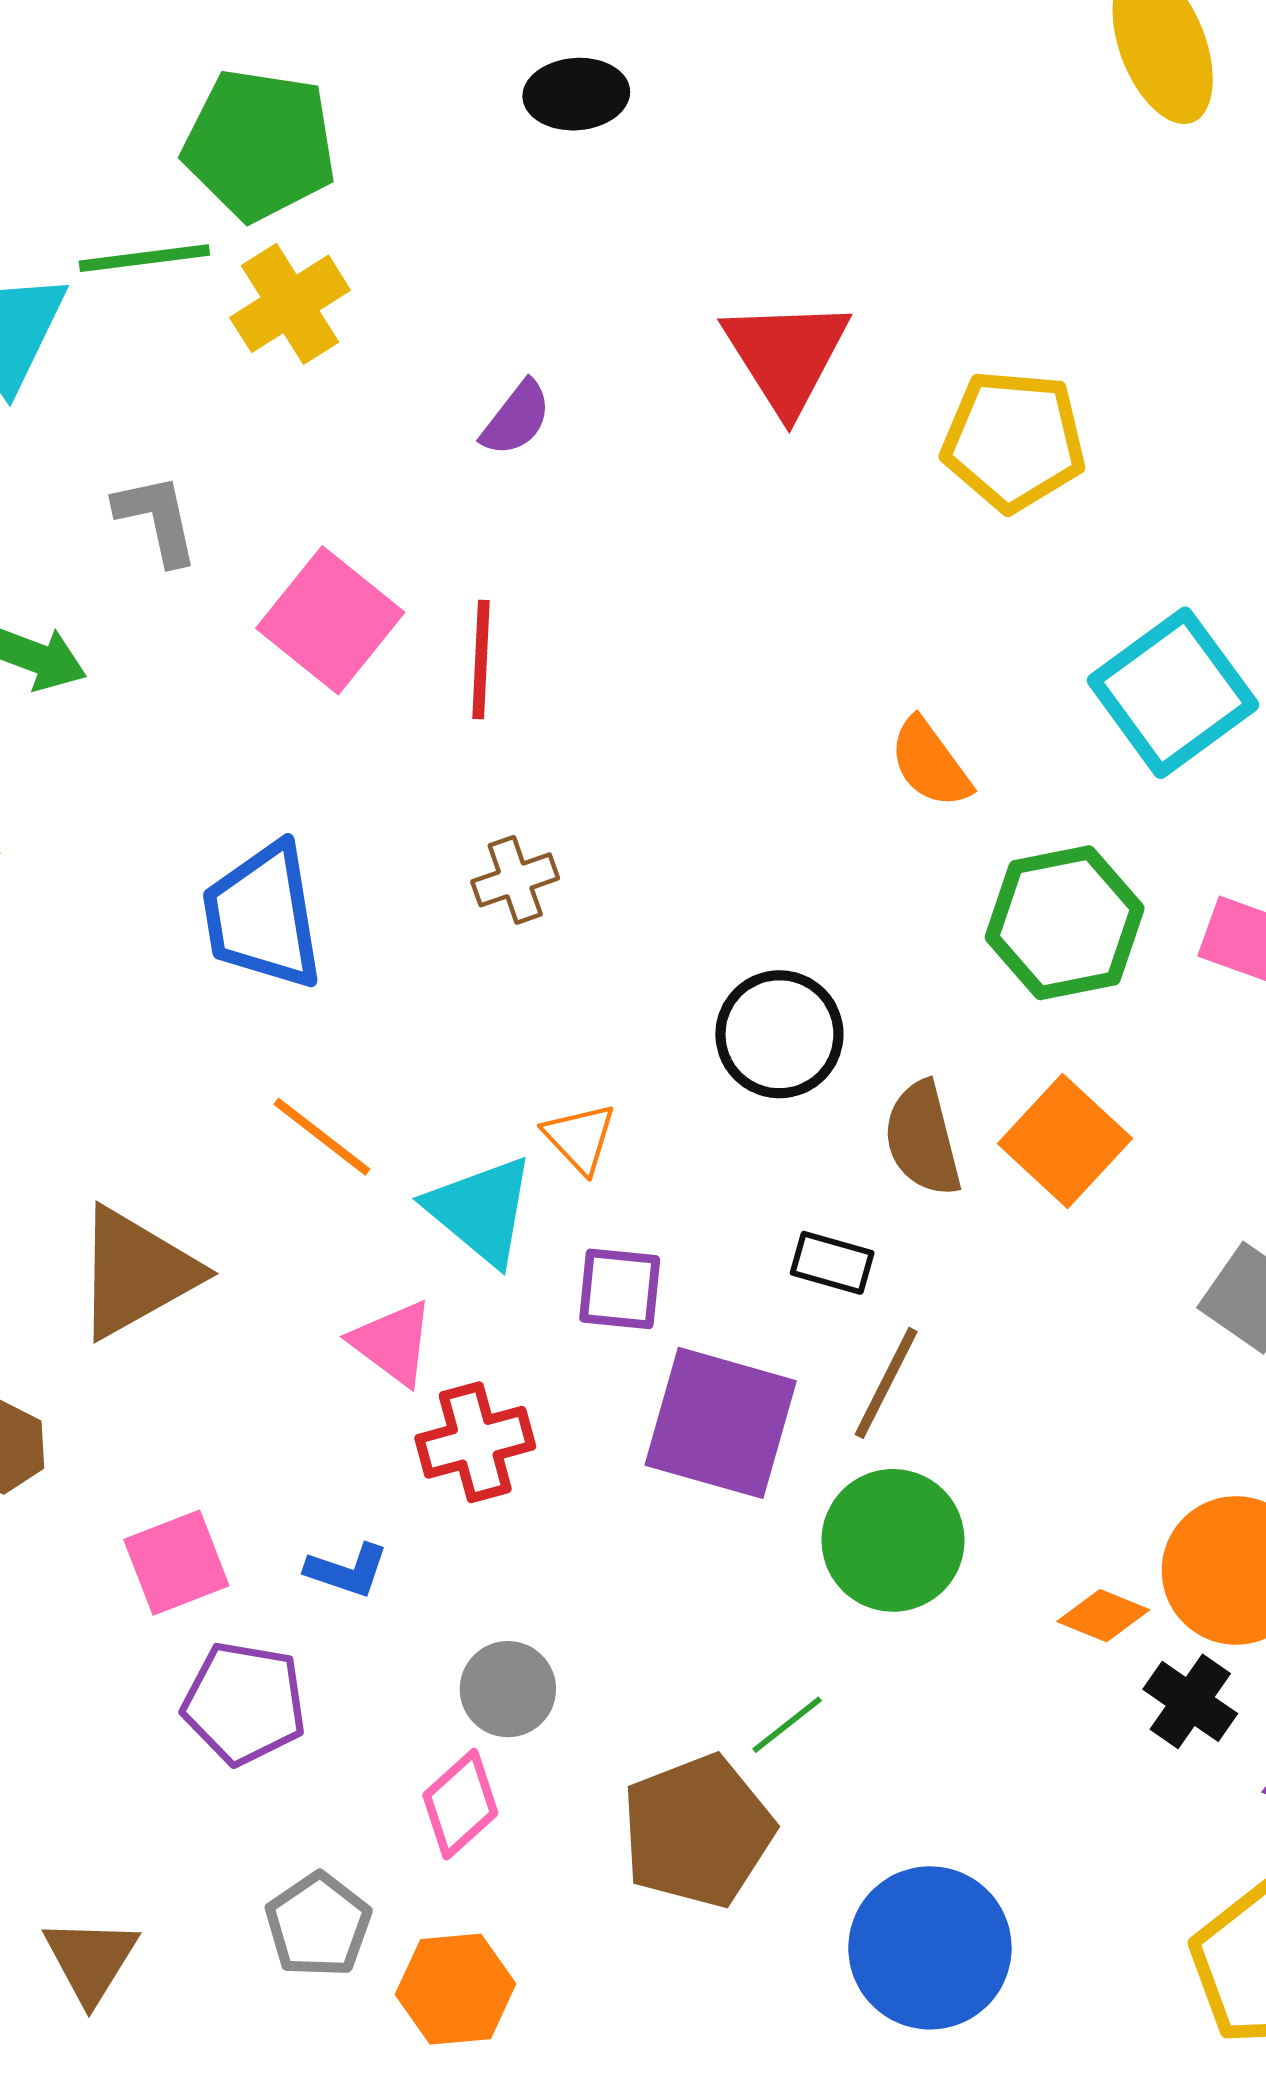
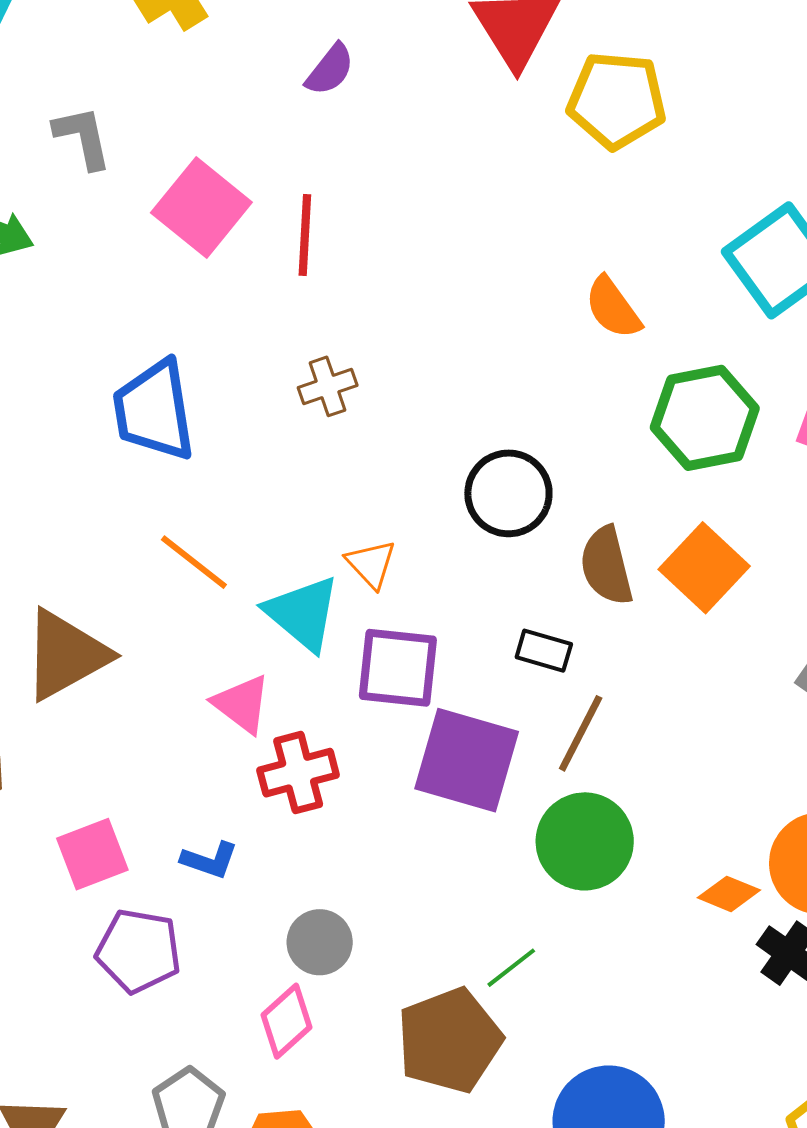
yellow pentagon: (1014, 441) -> (617, 100), moved
purple square: (620, 1289) -> (398, 668), size x1.4

